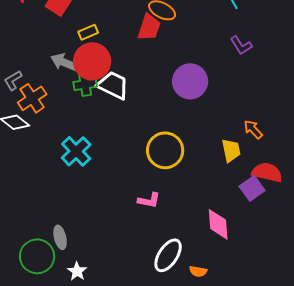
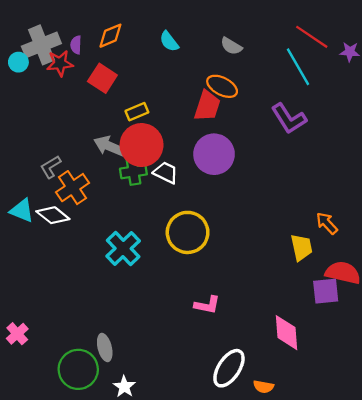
purple L-shape: (241, 45) -> (289, 119), moved, size x1.4
purple circle: (190, 81) -> (214, 154), moved
white trapezoid: (113, 85) -> (166, 173), size x0.7
yellow circle: (165, 150) -> (188, 232), moved
purple square: (252, 188) -> (326, 291), turned 30

